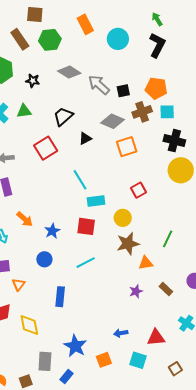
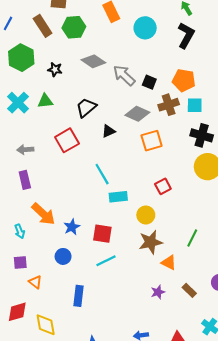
black square: (123, 91) -> (149, 82), turned 32
orange arrow: (25, 219) -> (43, 214), size x1.4
red square: (86, 226) -> (102, 234), moved
orange triangle: (146, 263) -> (169, 263), turned 35
orange triangle: (19, 284) -> (35, 282), turned -32

